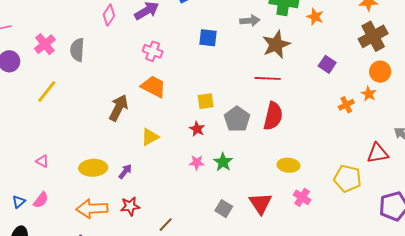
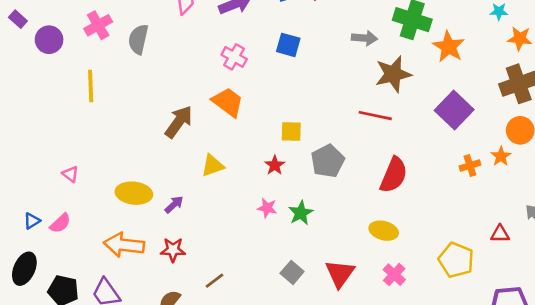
orange star: (315, 17) -> (449, 47), size x1.4
blue square: (208, 38) -> (288, 45), moved
purple square: (327, 64) -> (454, 110), size x1.6
yellow line: (47, 91) -> (91, 86), turned -50
red semicircle: (273, 116) -> (394, 175), moved
red triangle: (378, 153) -> (500, 234), size x0.7

